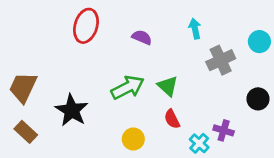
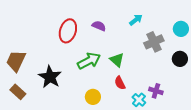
red ellipse: (86, 26) -> (68, 31), moved
cyan arrow: (195, 29) -> (136, 20), turned 64
black circle: (258, 99) -> (180, 59), moved

